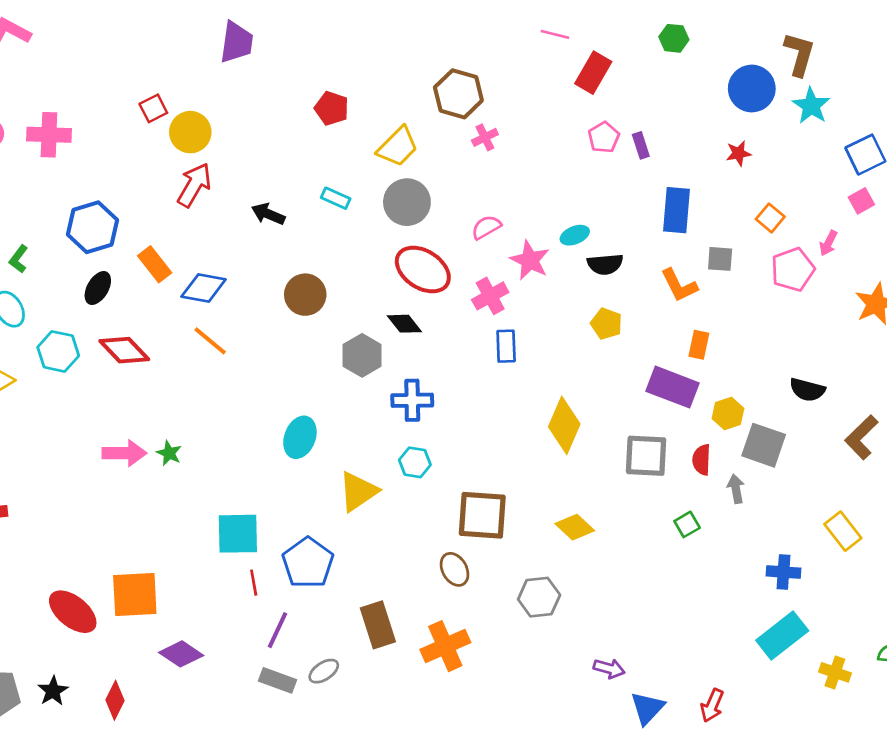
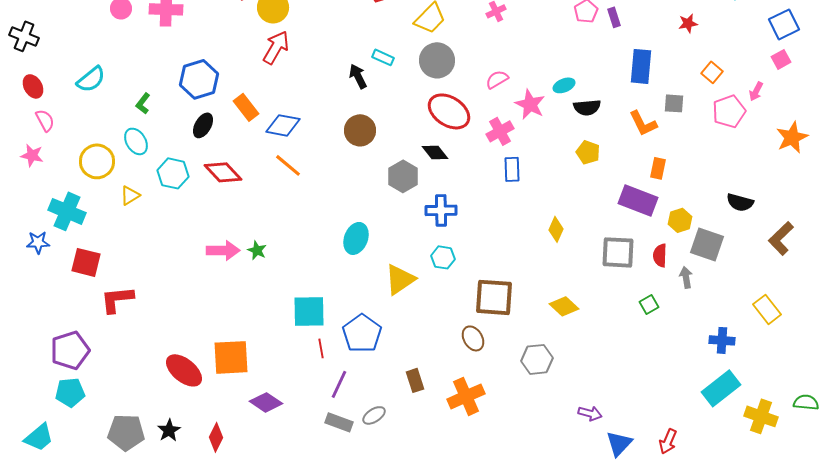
black arrow: (268, 214) -> (358, 76), moved, turned 40
yellow diamond: (564, 425) -> (556, 229), size x0.6
brown rectangle: (378, 625) -> (415, 380), size x0.7
yellow cross: (835, 672) -> (761, 416), size x1.4

